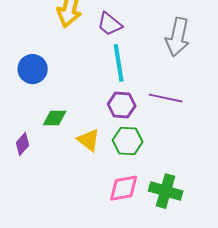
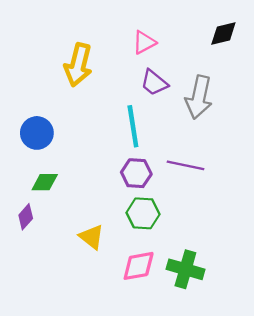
purple trapezoid: (110, 24) -> (154, 83), moved
green diamond: (55, 118) -> (45, 182), moved
yellow triangle: (89, 140) -> (92, 237), moved

